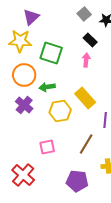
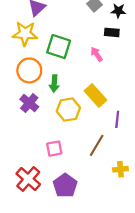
black rectangle: (90, 40) -> (112, 32), moved, turned -40
pink arrow: (86, 60) -> (97, 54), turned -40
green arrow: (47, 87) -> (54, 83), turned -77
purple pentagon: (77, 181) -> (65, 185), moved, turned 30

